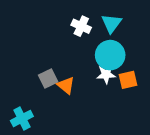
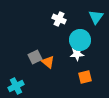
cyan triangle: (112, 23) -> (96, 17), moved
orange square: (128, 80) -> (85, 77), moved

